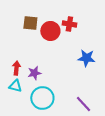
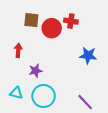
red arrow: (16, 68) -> (18, 50), moved
cyan triangle: (15, 86) -> (16, 93), moved

